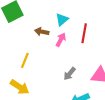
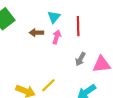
yellow line: (25, 60) -> (48, 85), moved, turned 35
gray arrow: (70, 74) -> (80, 59), moved

